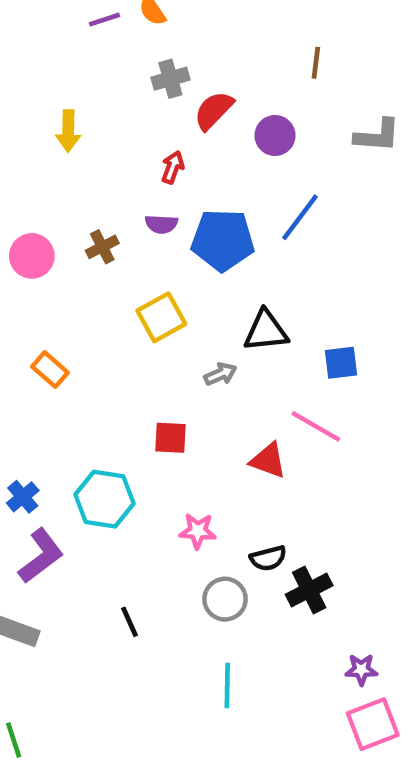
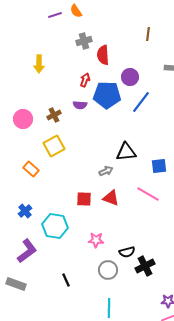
red semicircle: (214, 110) -> (103, 55), turned -48
purple circle: (275, 135) -> (130, 77), moved
blue pentagon: (223, 240) -> (107, 95), moved
yellow square: (161, 317) -> (54, 146), moved
red triangle: (268, 460) -> (111, 198), moved
blue cross: (23, 497) -> (25, 211), moved

